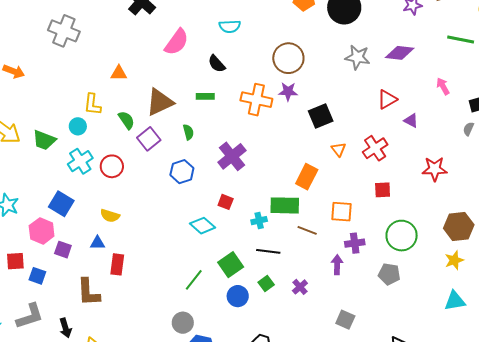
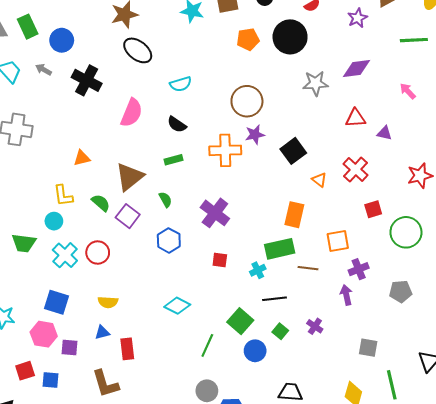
red triangle: (387, 99) -> (355, 118), turned 40
cyan diamond: (203, 226) -> (177, 306), moved
green circle: (402, 236) -> (406, 232), moved

